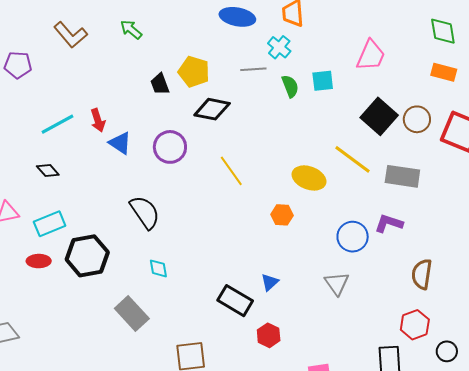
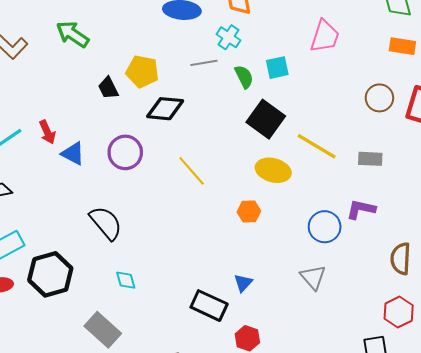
green arrow: (131, 30) -> (73, 34), size x1.4
black square: (379, 116) -> (266, 119), moved
gray rectangle: (402, 176) -> (370, 159), size x0.7

